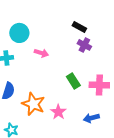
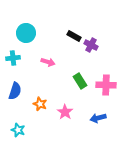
black rectangle: (79, 27) -> (74, 36), moved
pink arrow: (41, 53) -> (48, 62), moved
orange star: (33, 104) -> (40, 104), size x0.6

